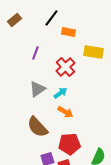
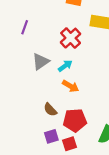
purple line: (35, 53) -> (25, 27), moved
brown semicircle: (37, 127) -> (50, 110), moved, size x0.6

